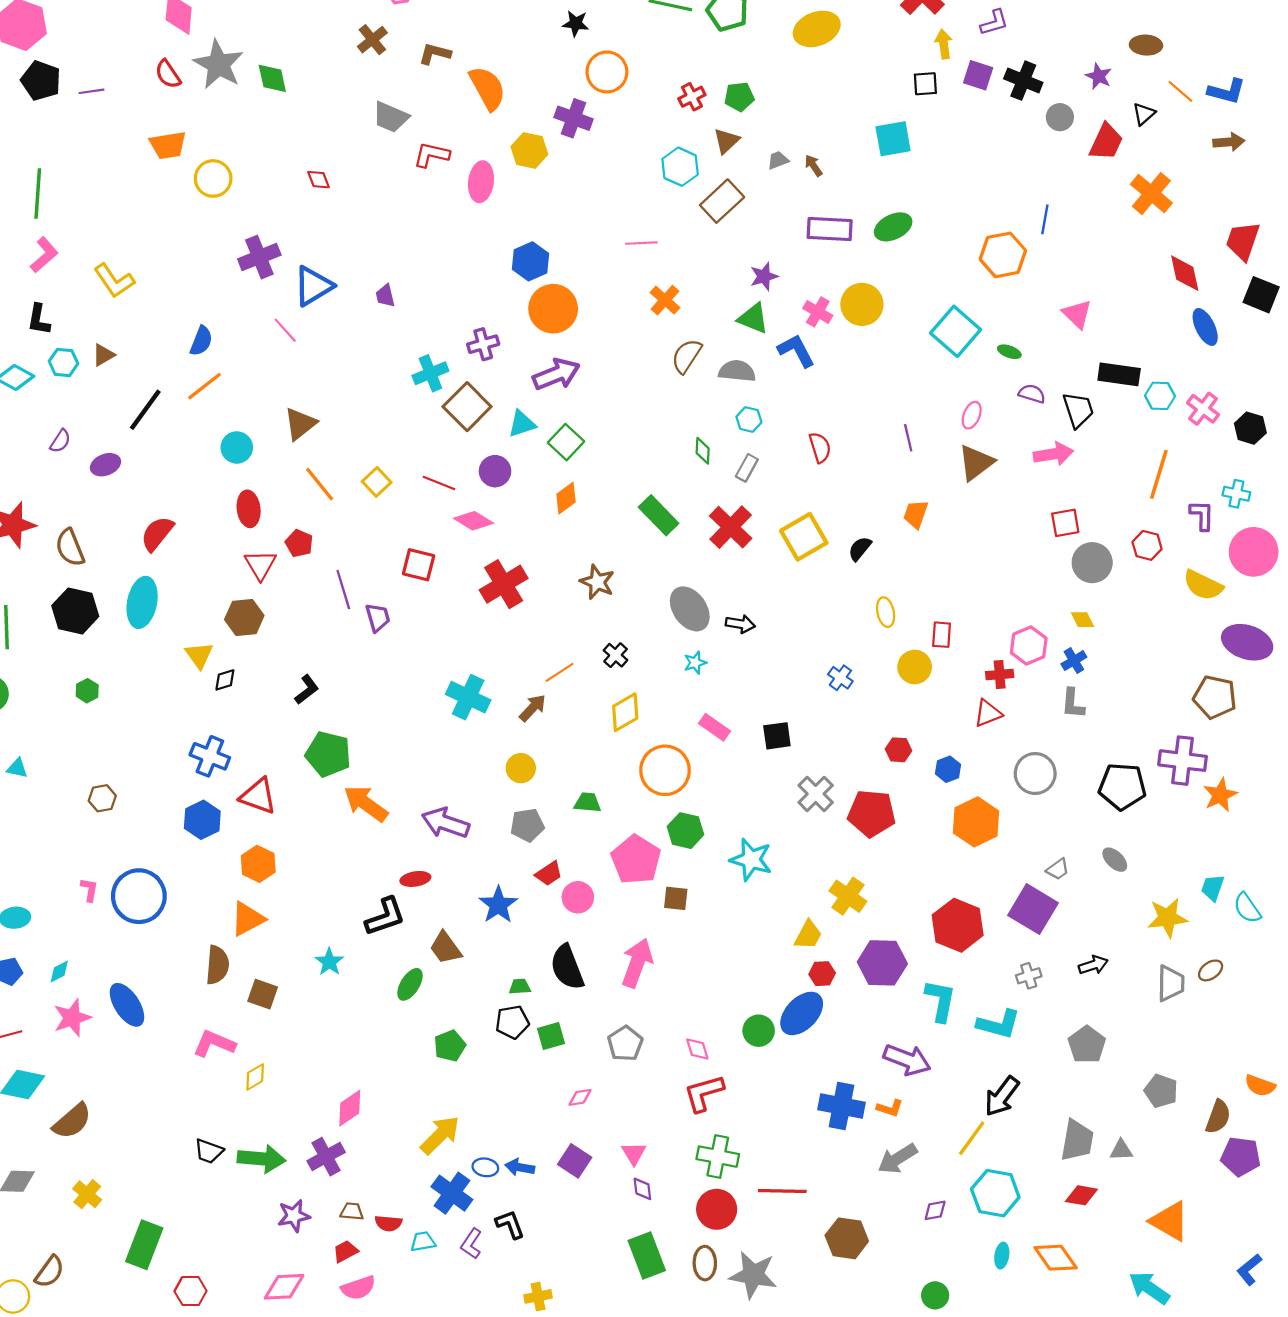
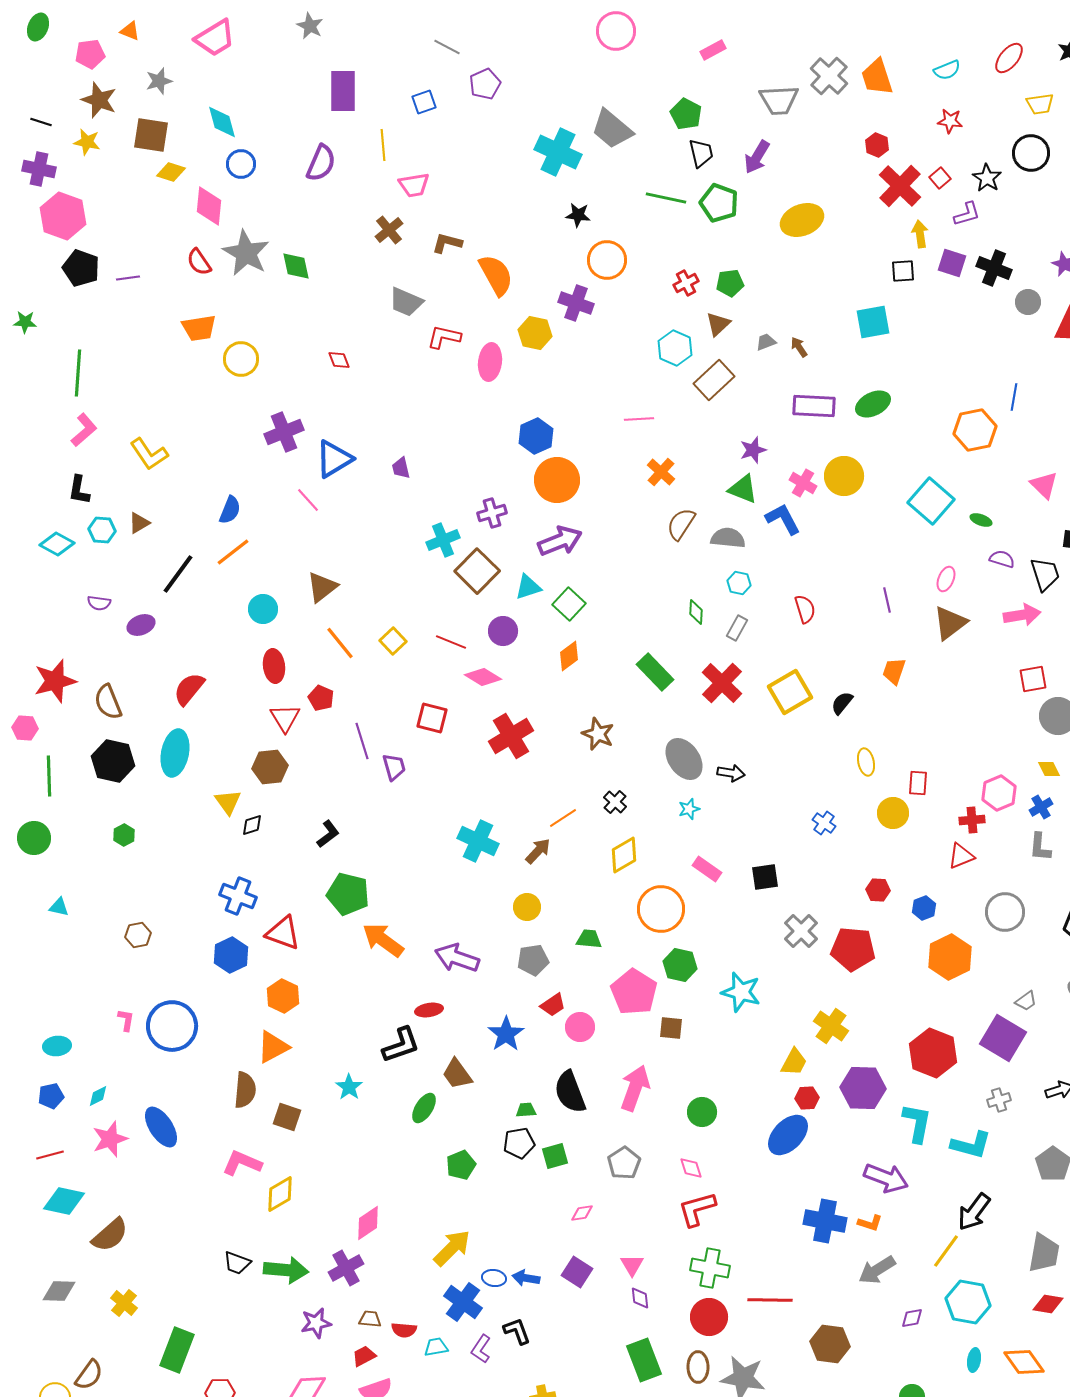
purple semicircle: (60, 441) -> (99, 603), turned 65
green circle: (759, 1031) -> (702, 1112), moved
yellow diamond: (255, 1077) -> (280, 1194), size x1.4

